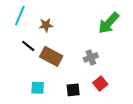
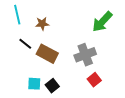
cyan line: (20, 16) -> (17, 15), turned -36
gray cross: (91, 57) -> (85, 55), size x1.5
black square: (73, 90) -> (52, 86), moved, turned -32

